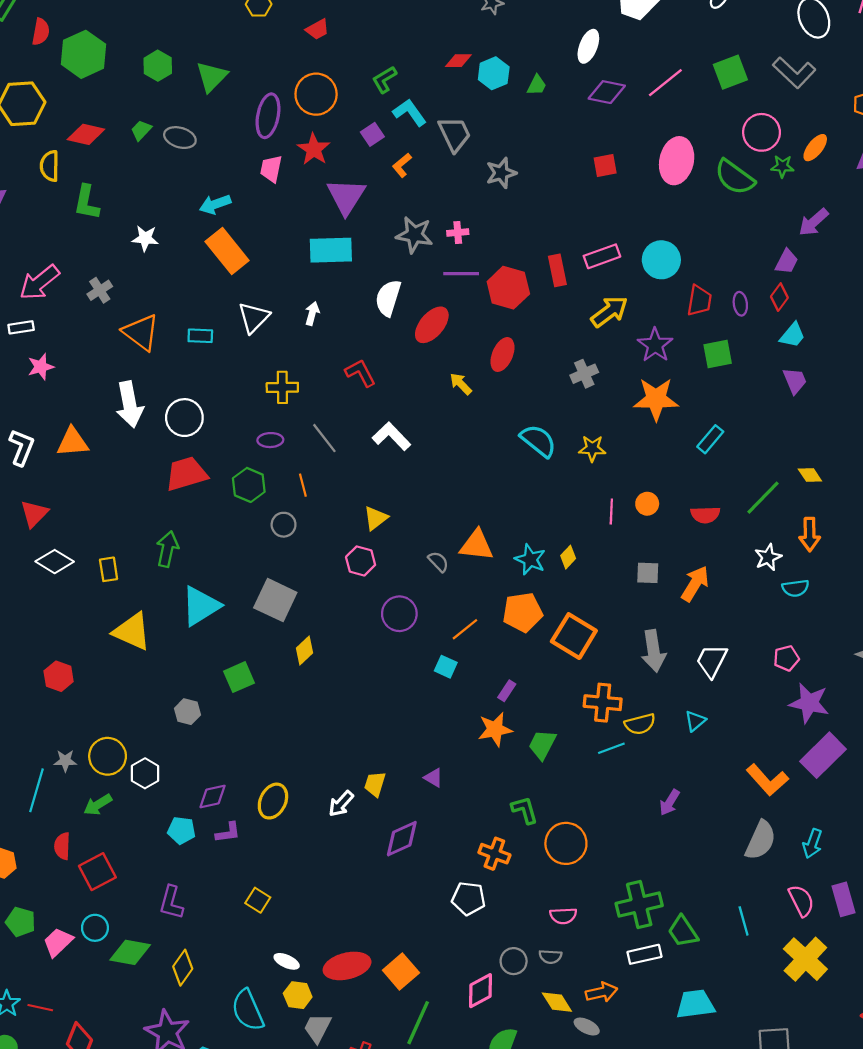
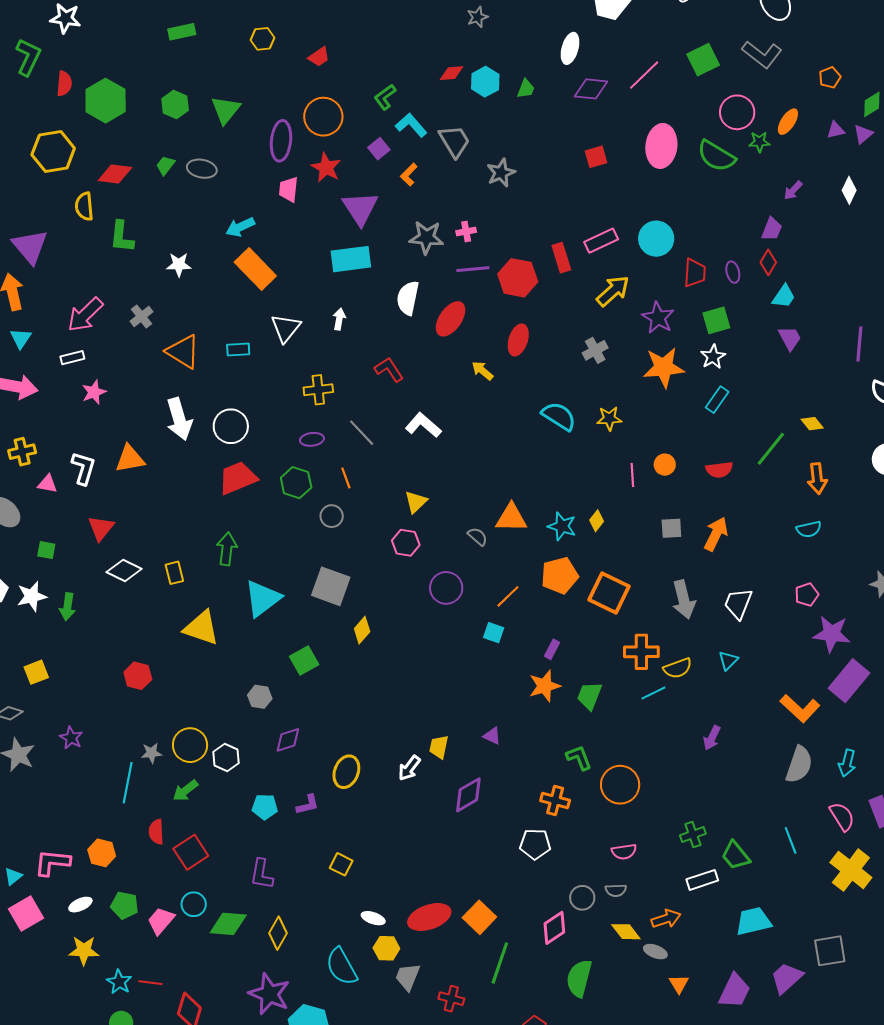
purple arrow: (814, 222) -> (793, 190), size x0.7
white star: (768, 557) -> (713, 357), moved
purple diamond: (213, 796) -> (288, 740), moved
green cross: (639, 905) -> (693, 834), size x0.6

